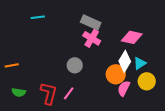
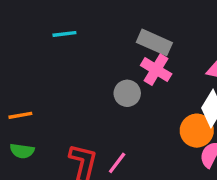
gray circle: (75, 65) -> (127, 93), moved
green semicircle: (19, 92) -> (22, 151), moved

